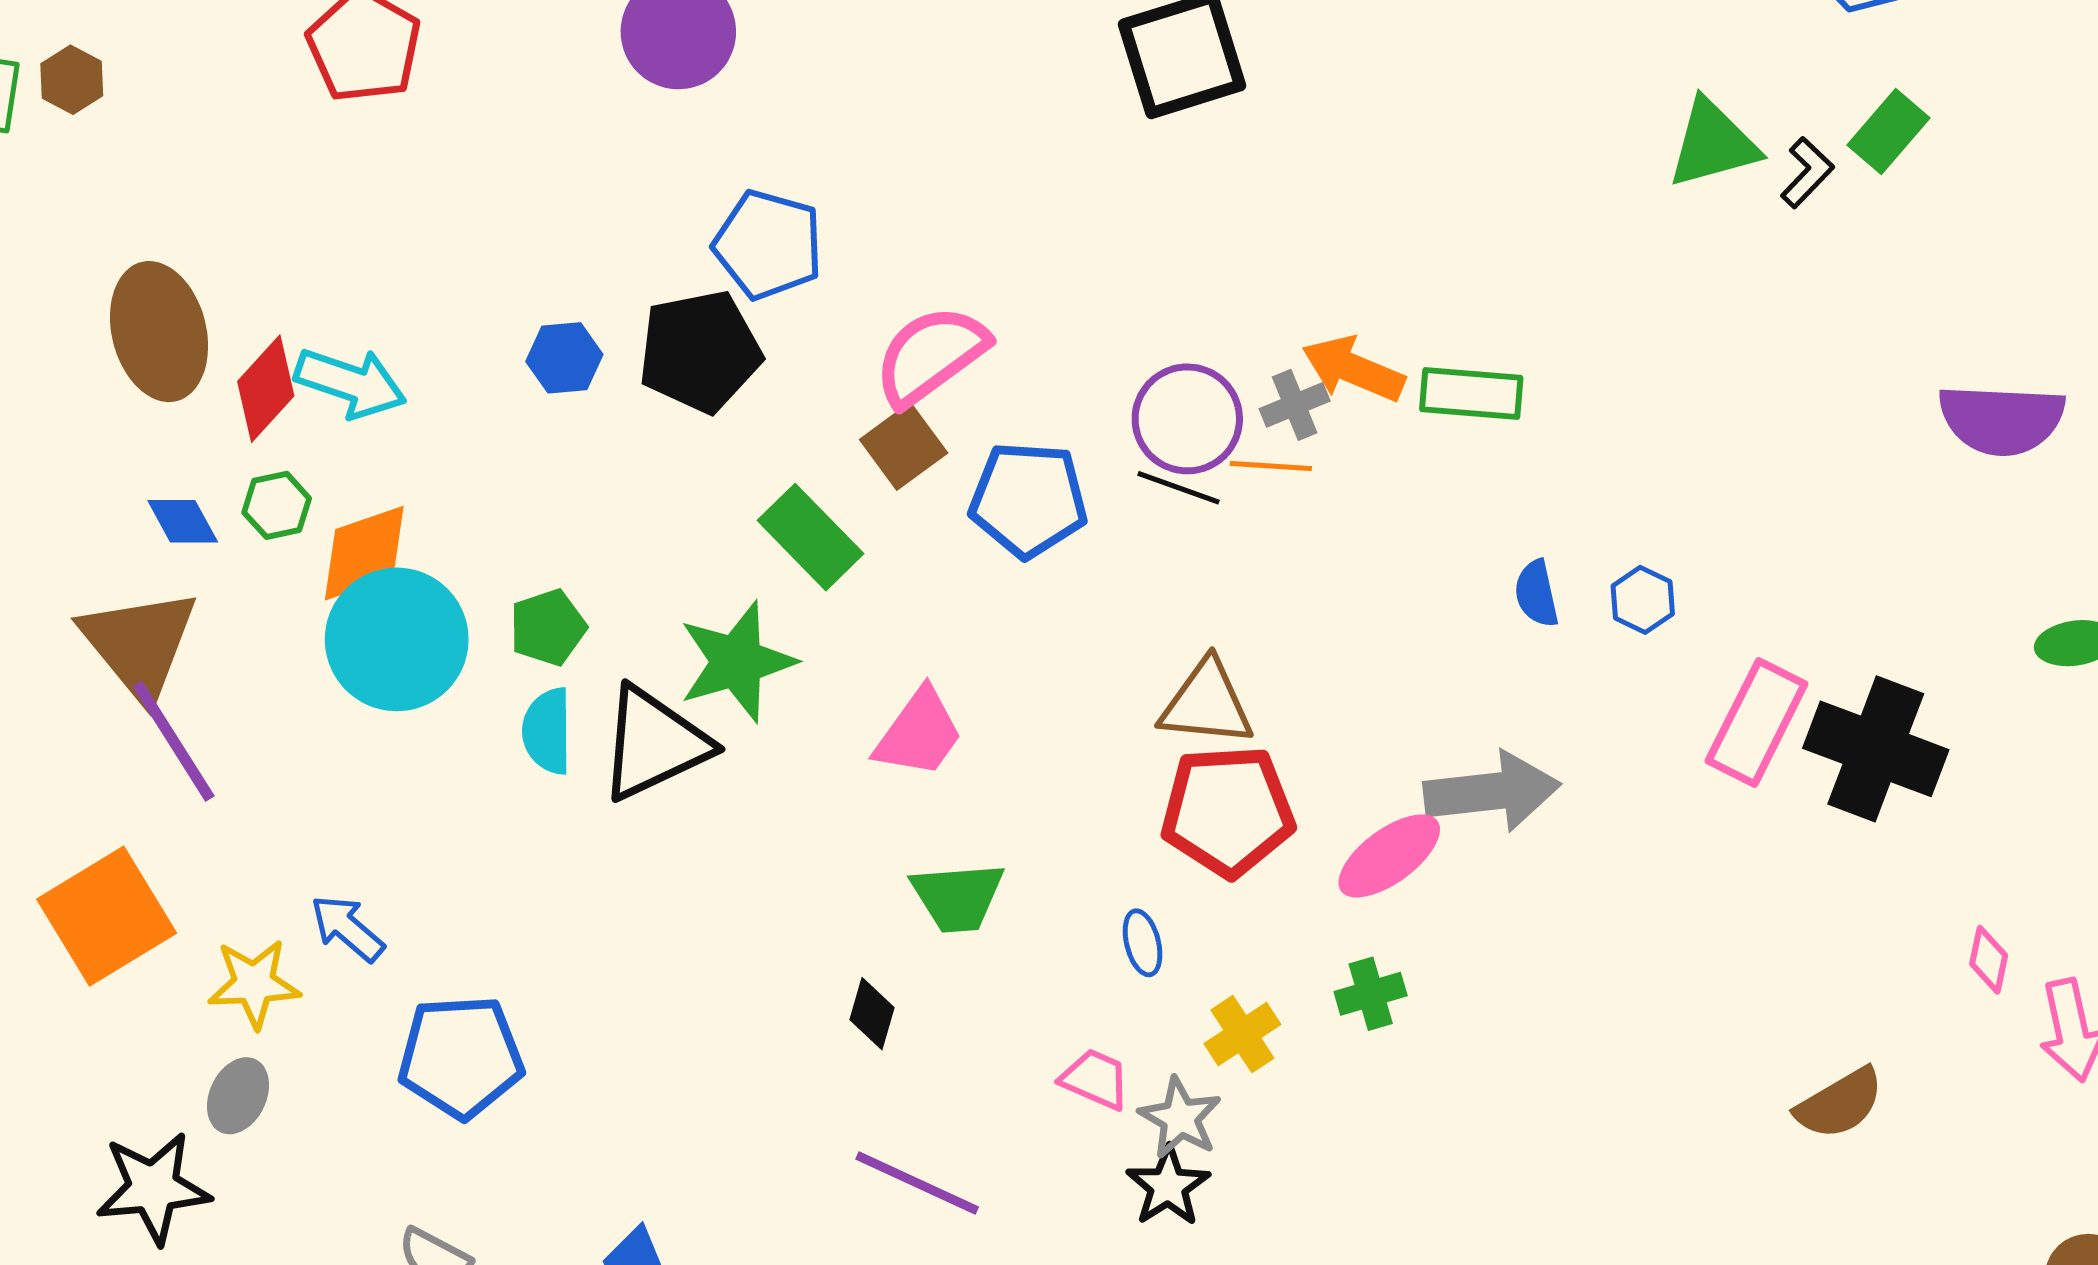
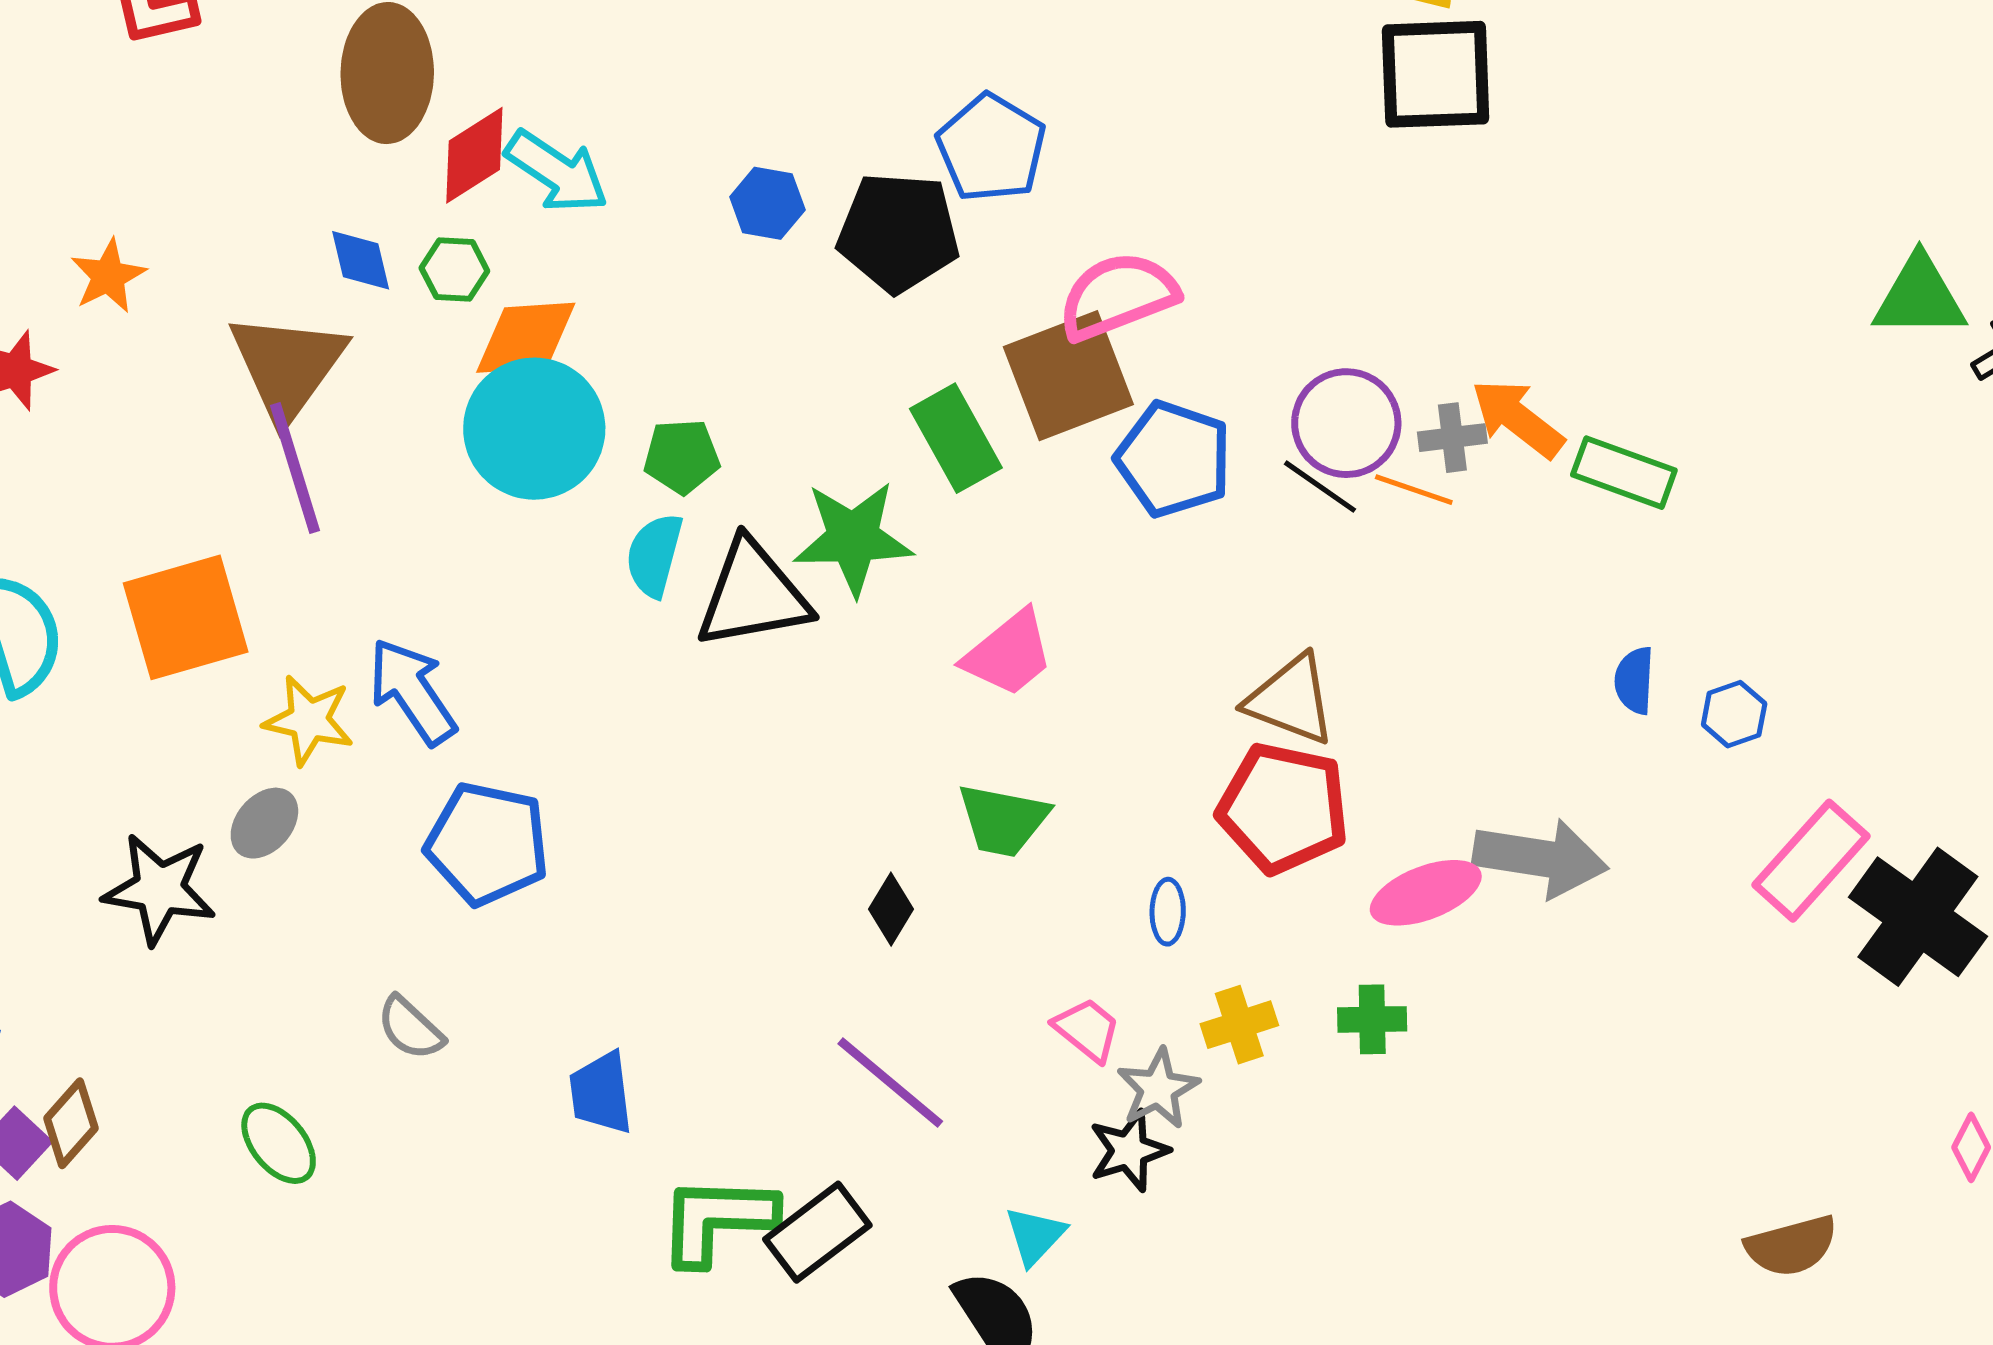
brown square: (904, 446) -> (1068, 376), size x1.6
blue arrow: (347, 928) -> (412, 692), size x1.4

